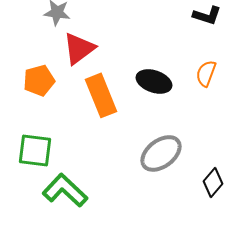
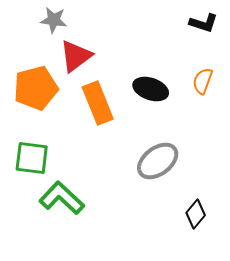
orange pentagon: (39, 80) -> (36, 88), size x1.4
black diamond: (213, 182) -> (196, 214), moved

